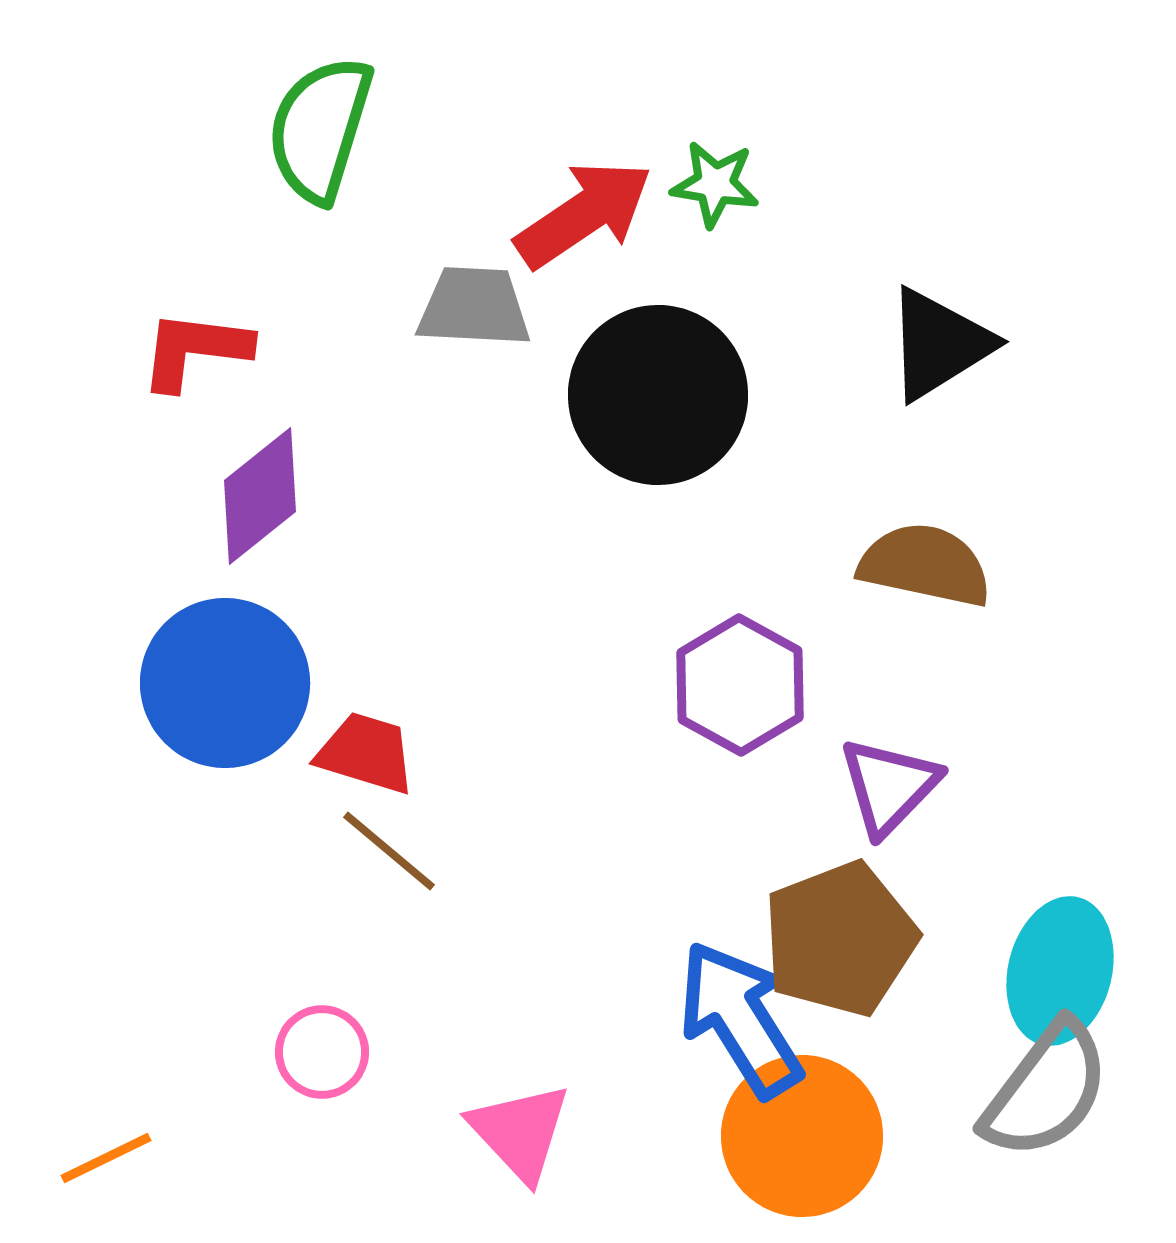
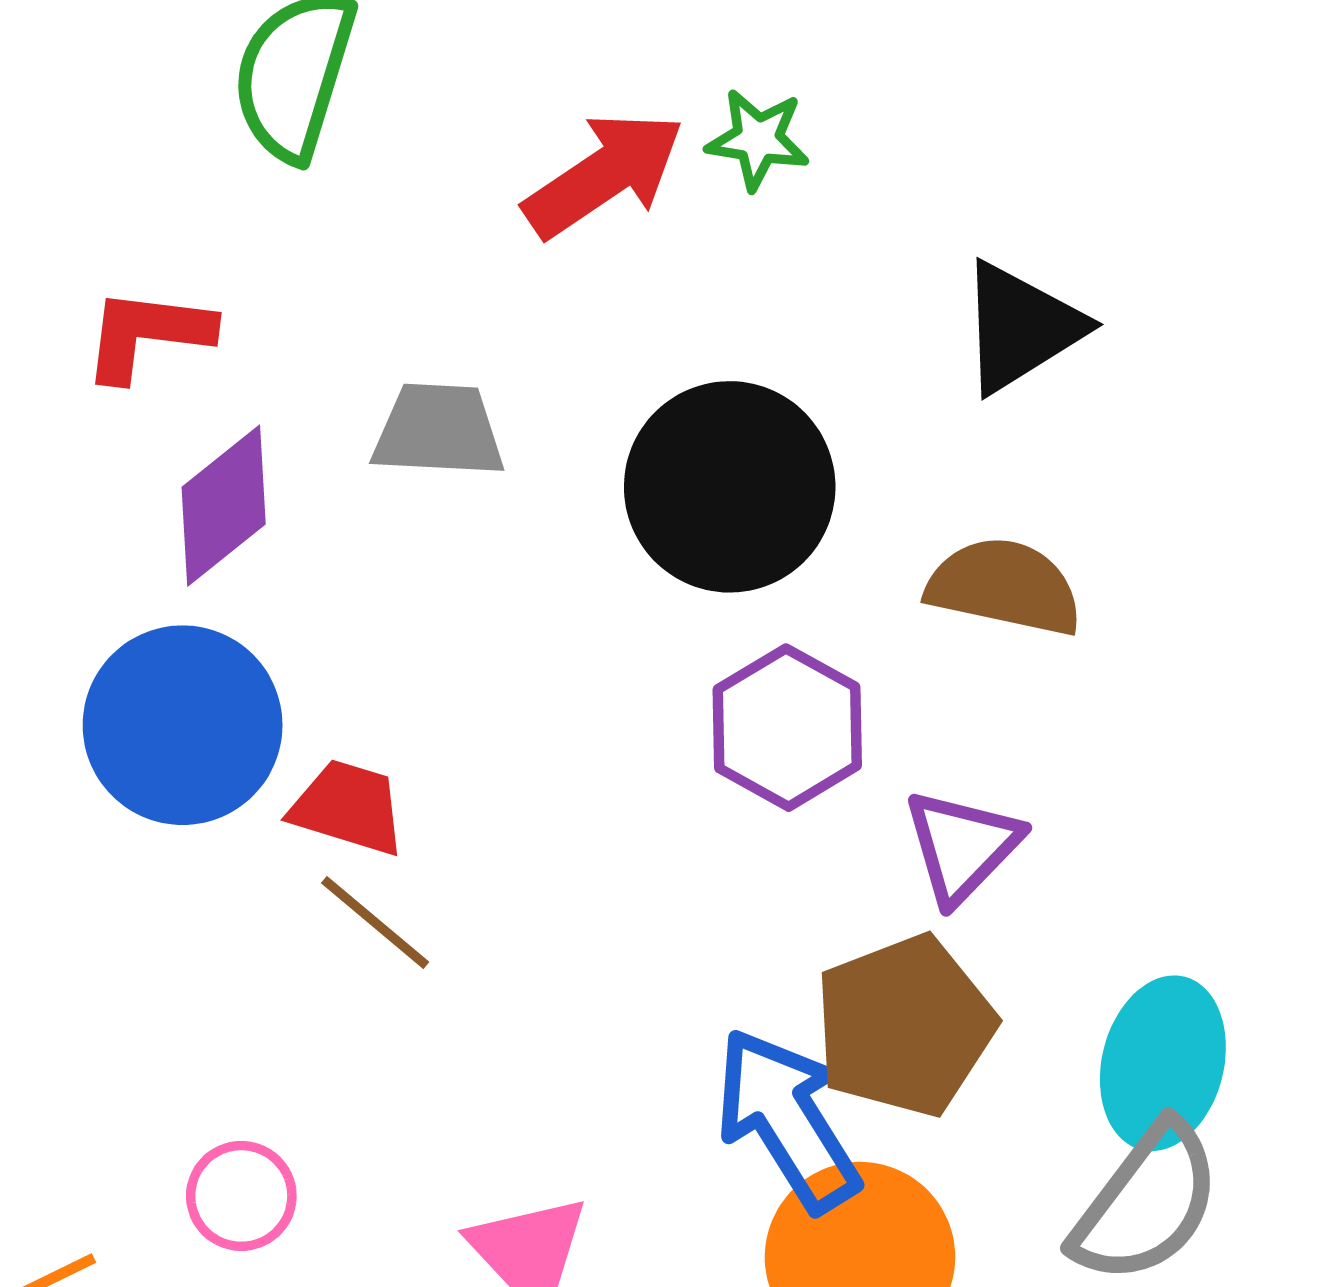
gray trapezoid: (474, 307) -> (439, 431), moved
black circle: (658, 395) -> (730, 487), moved
pink circle: (322, 1052) -> (241, 1196), moved

